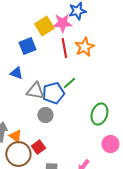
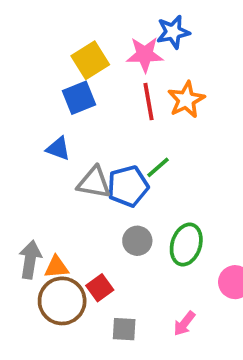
yellow square: (44, 26) -> (90, 60), moved
green ellipse: (99, 114) -> (186, 245), moved
gray circle: (45, 115) -> (137, 241), moved
orange triangle: (15, 136) -> (56, 267), turned -40

